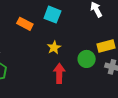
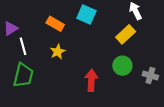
yellow rectangle: (106, 46) -> (126, 34), moved, turned -30
yellow star: (54, 48) -> (58, 52), moved

